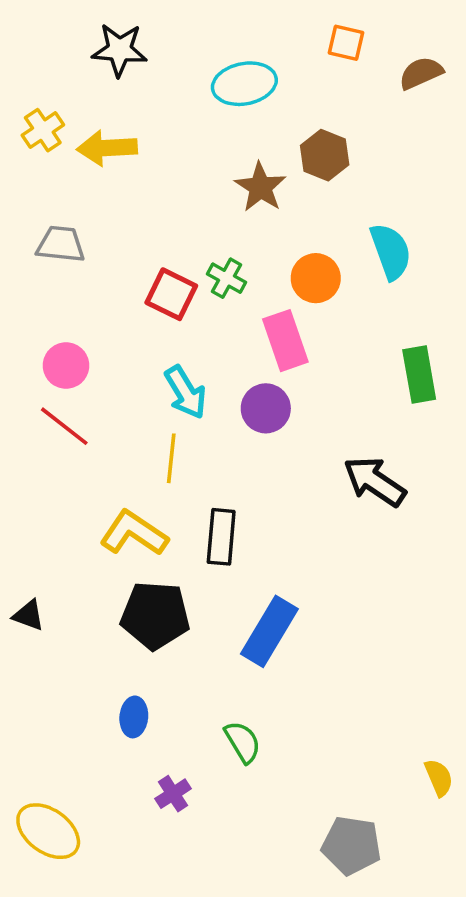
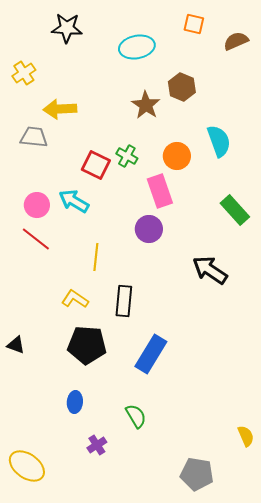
yellow arrow: (107, 148) -> (60, 109), moved
green rectangle: (419, 374) -> (235, 210), turned -32
cyan arrow: (186, 392) -> (74, 201), moved, turned 152
yellow L-shape: (134, 533) -> (75, 299), size x0.7

